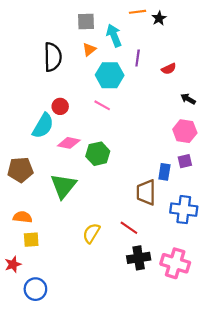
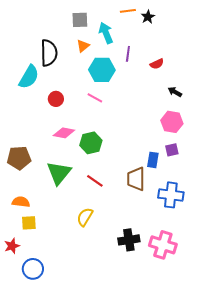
cyan semicircle: (43, 126) -> (29, 77), moved
red line: (129, 228) -> (95, 181), moved

